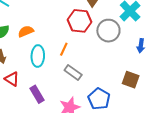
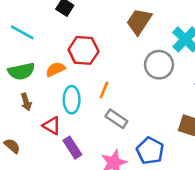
red hexagon: (79, 21) -> (84, 50), moved
red triangle: (12, 79) -> (52, 126), moved

